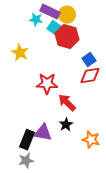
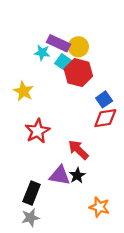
red star: (47, 84) -> (37, 131), moved, turned -30
purple triangle: (43, 133) -> (60, 175), moved
orange star: (91, 140) -> (99, 207), moved

